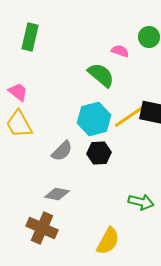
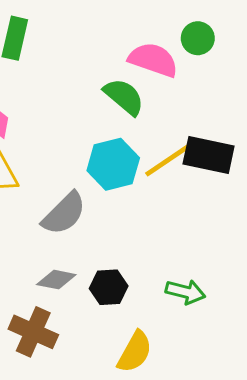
pink semicircle: (120, 51) -> (153, 60), size x1.8
gray semicircle: (62, 151) -> (64, 213), size x1.4
black hexagon: (99, 153) -> (109, 287), moved

